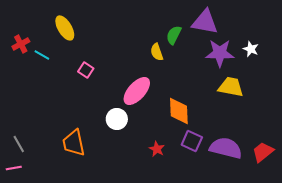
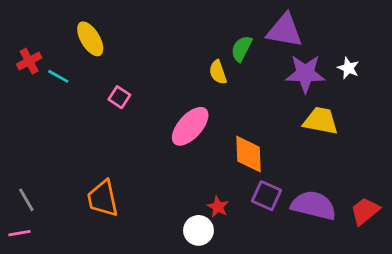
white circle: (117, 119) -> (198, 230), moved

